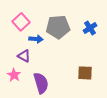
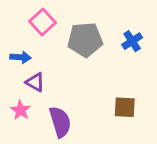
pink square: (21, 22) -> (43, 22), moved
blue arrow: (36, 39) -> (20, 57), moved

